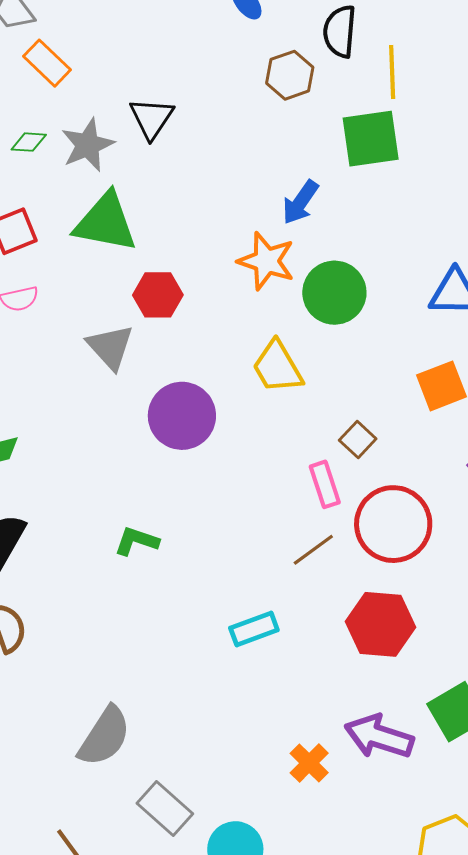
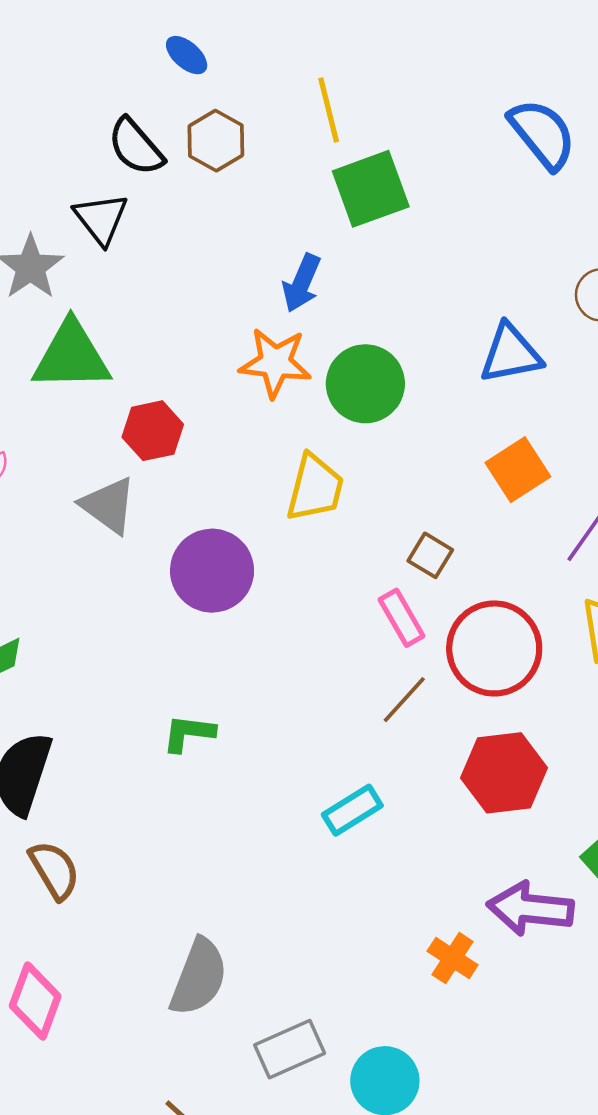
black semicircle: (340, 31) -> (136, 147), moved, turned -34
yellow line: (392, 72) -> (329, 110), moved
brown hexagon: (290, 75) -> (216, 141), moved
yellow trapezoid: (277, 367) -> (315, 488), turned -124
gray rectangle: (165, 809) -> (290, 1049), turned -54

